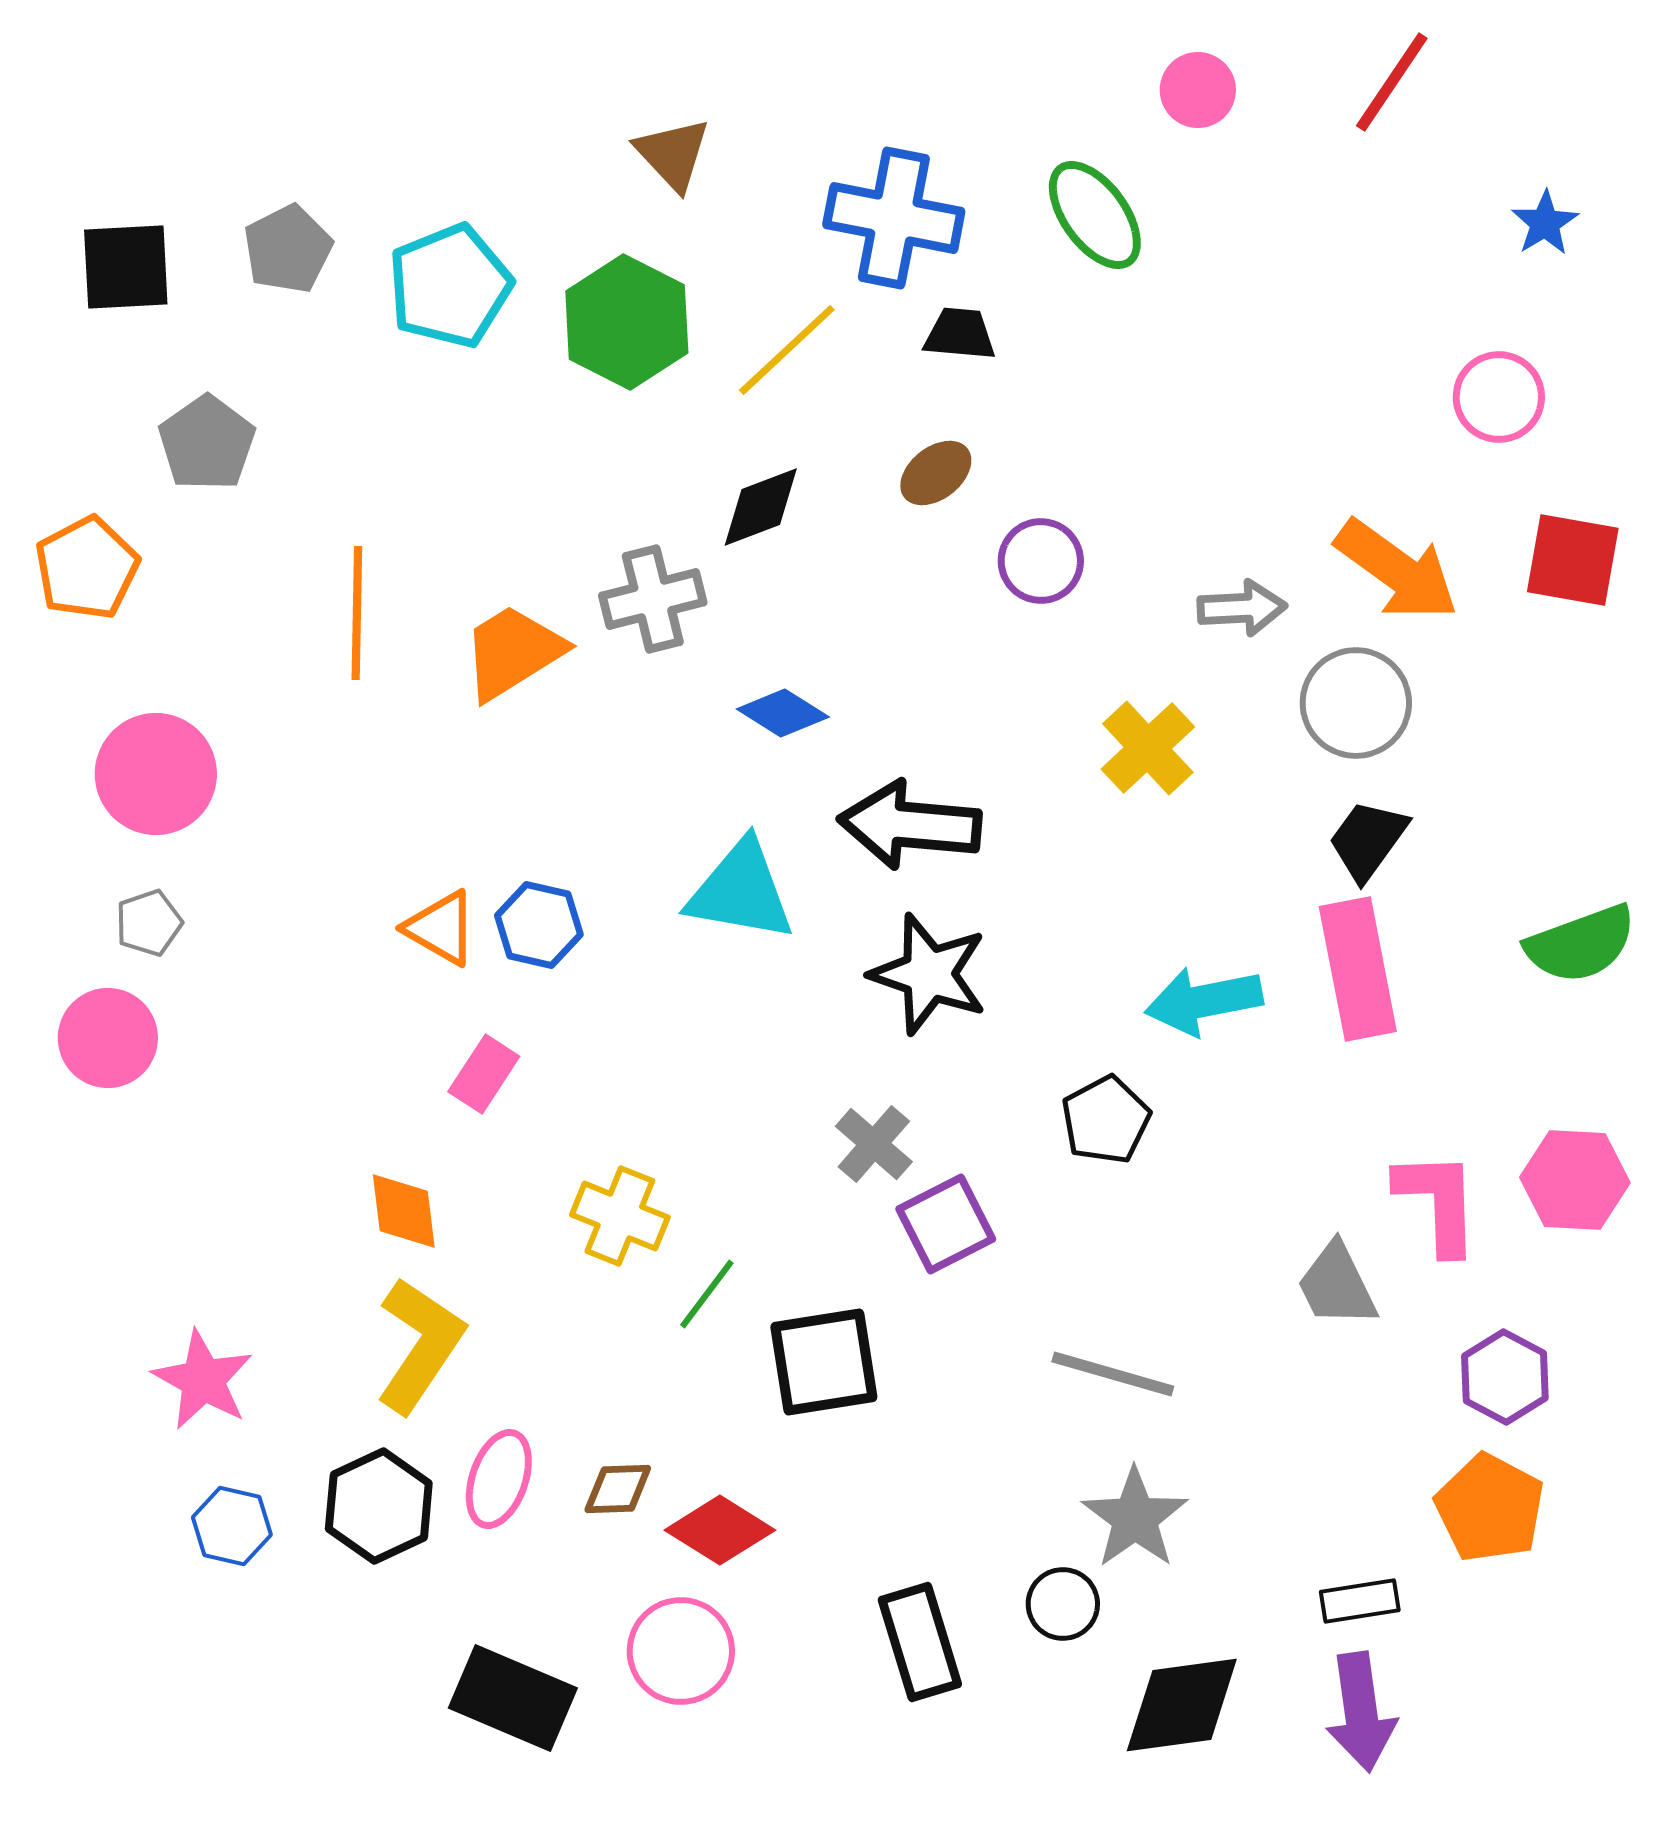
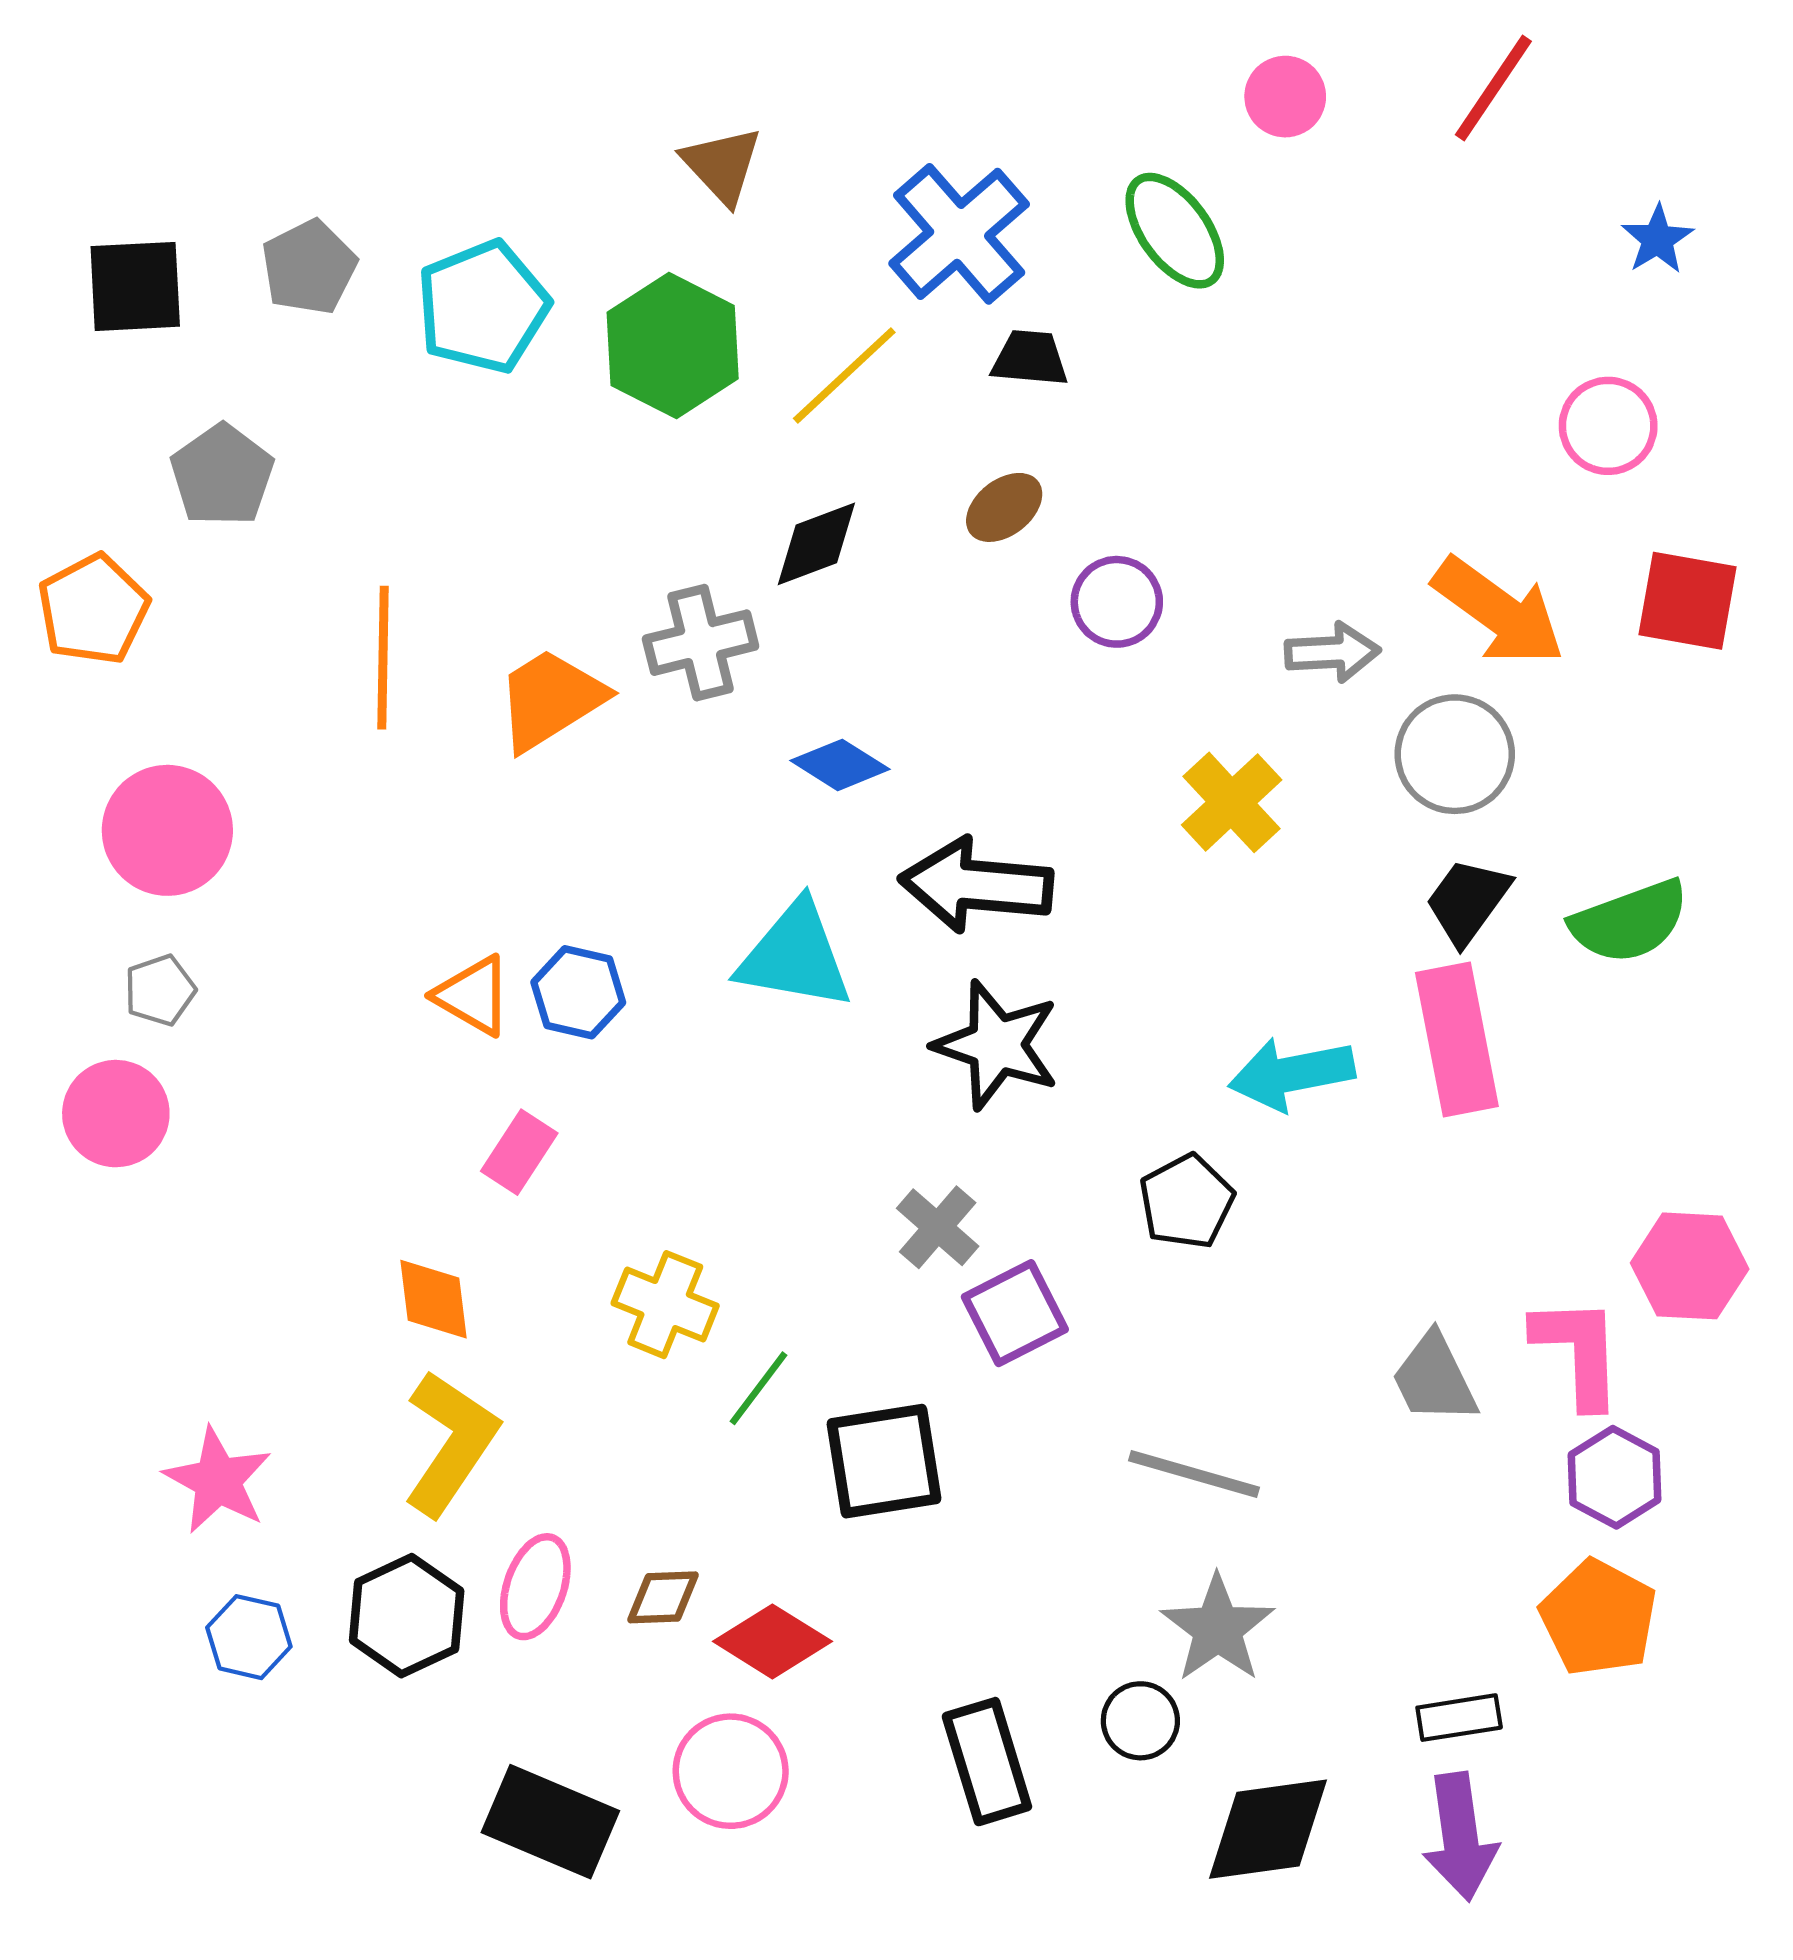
blue cross: (894, 218) -> (959, 234), turned 38
green semicircle: (1581, 944) -> (1630, 922), moved
pink L-shape: (1438, 1202) -> (1578, 1352), moved

